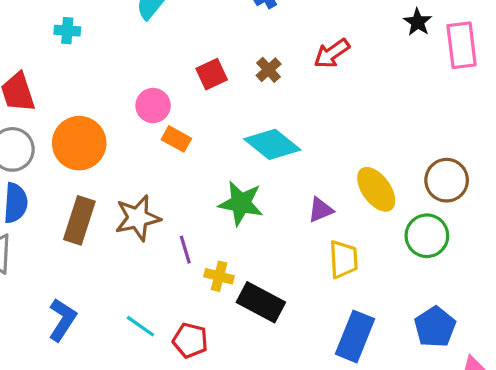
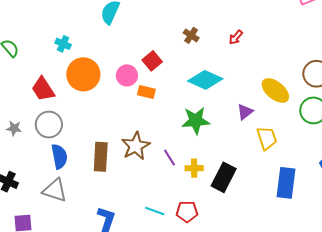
cyan cross: (67, 31) -> (63, 44), turned 35
red arrow: (332, 53) -> (236, 37), moved, size x0.7
red square: (212, 74) -> (152, 61), moved
orange circle: (79, 143) -> (83, 74), moved
black rectangle: (261, 302) -> (224, 177), turned -76

